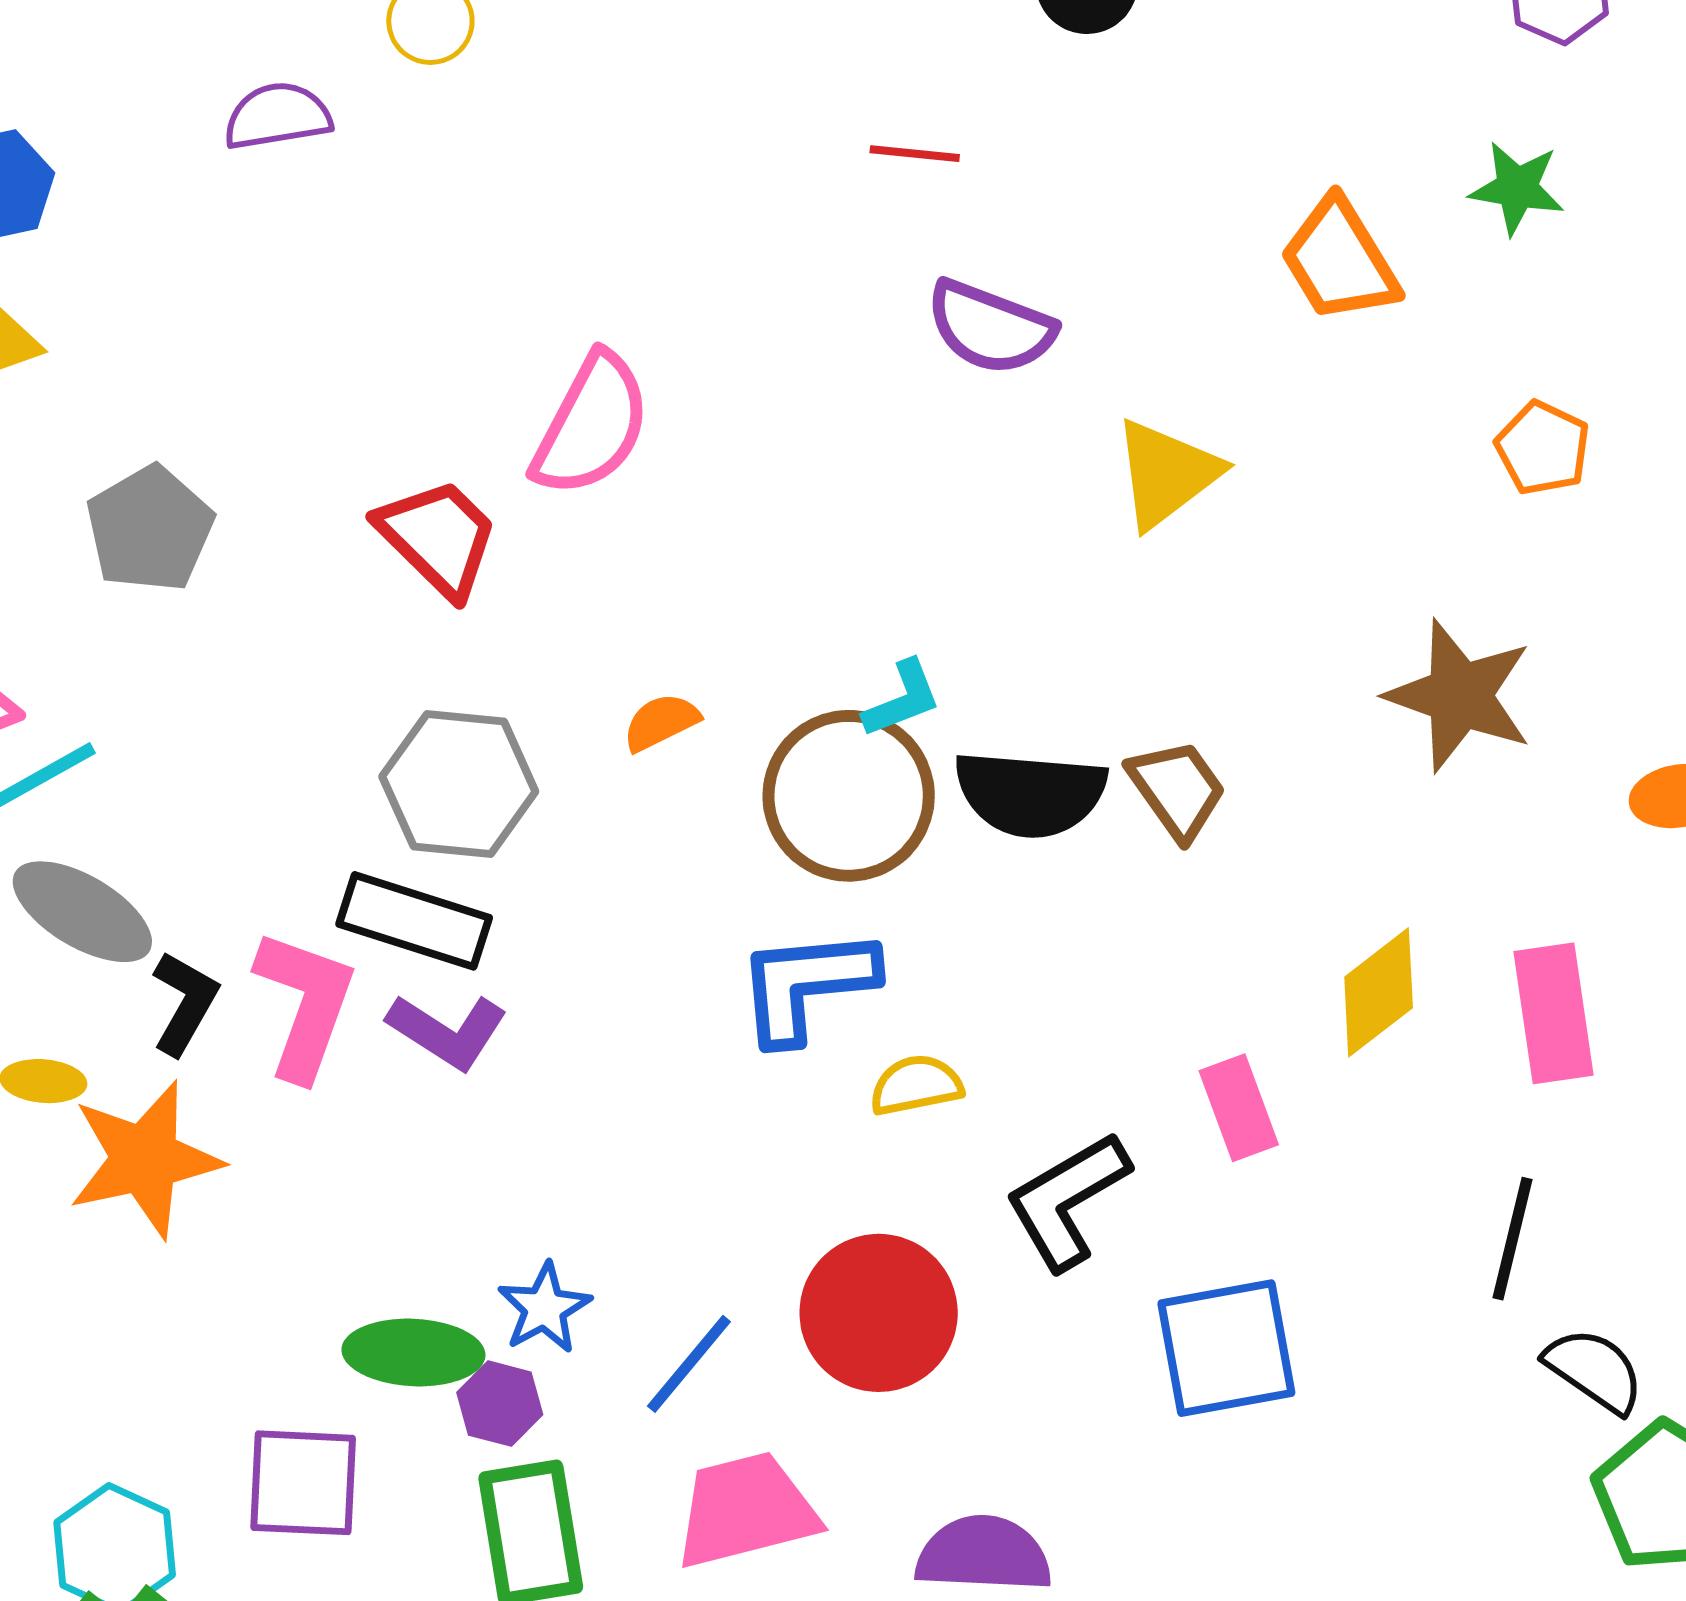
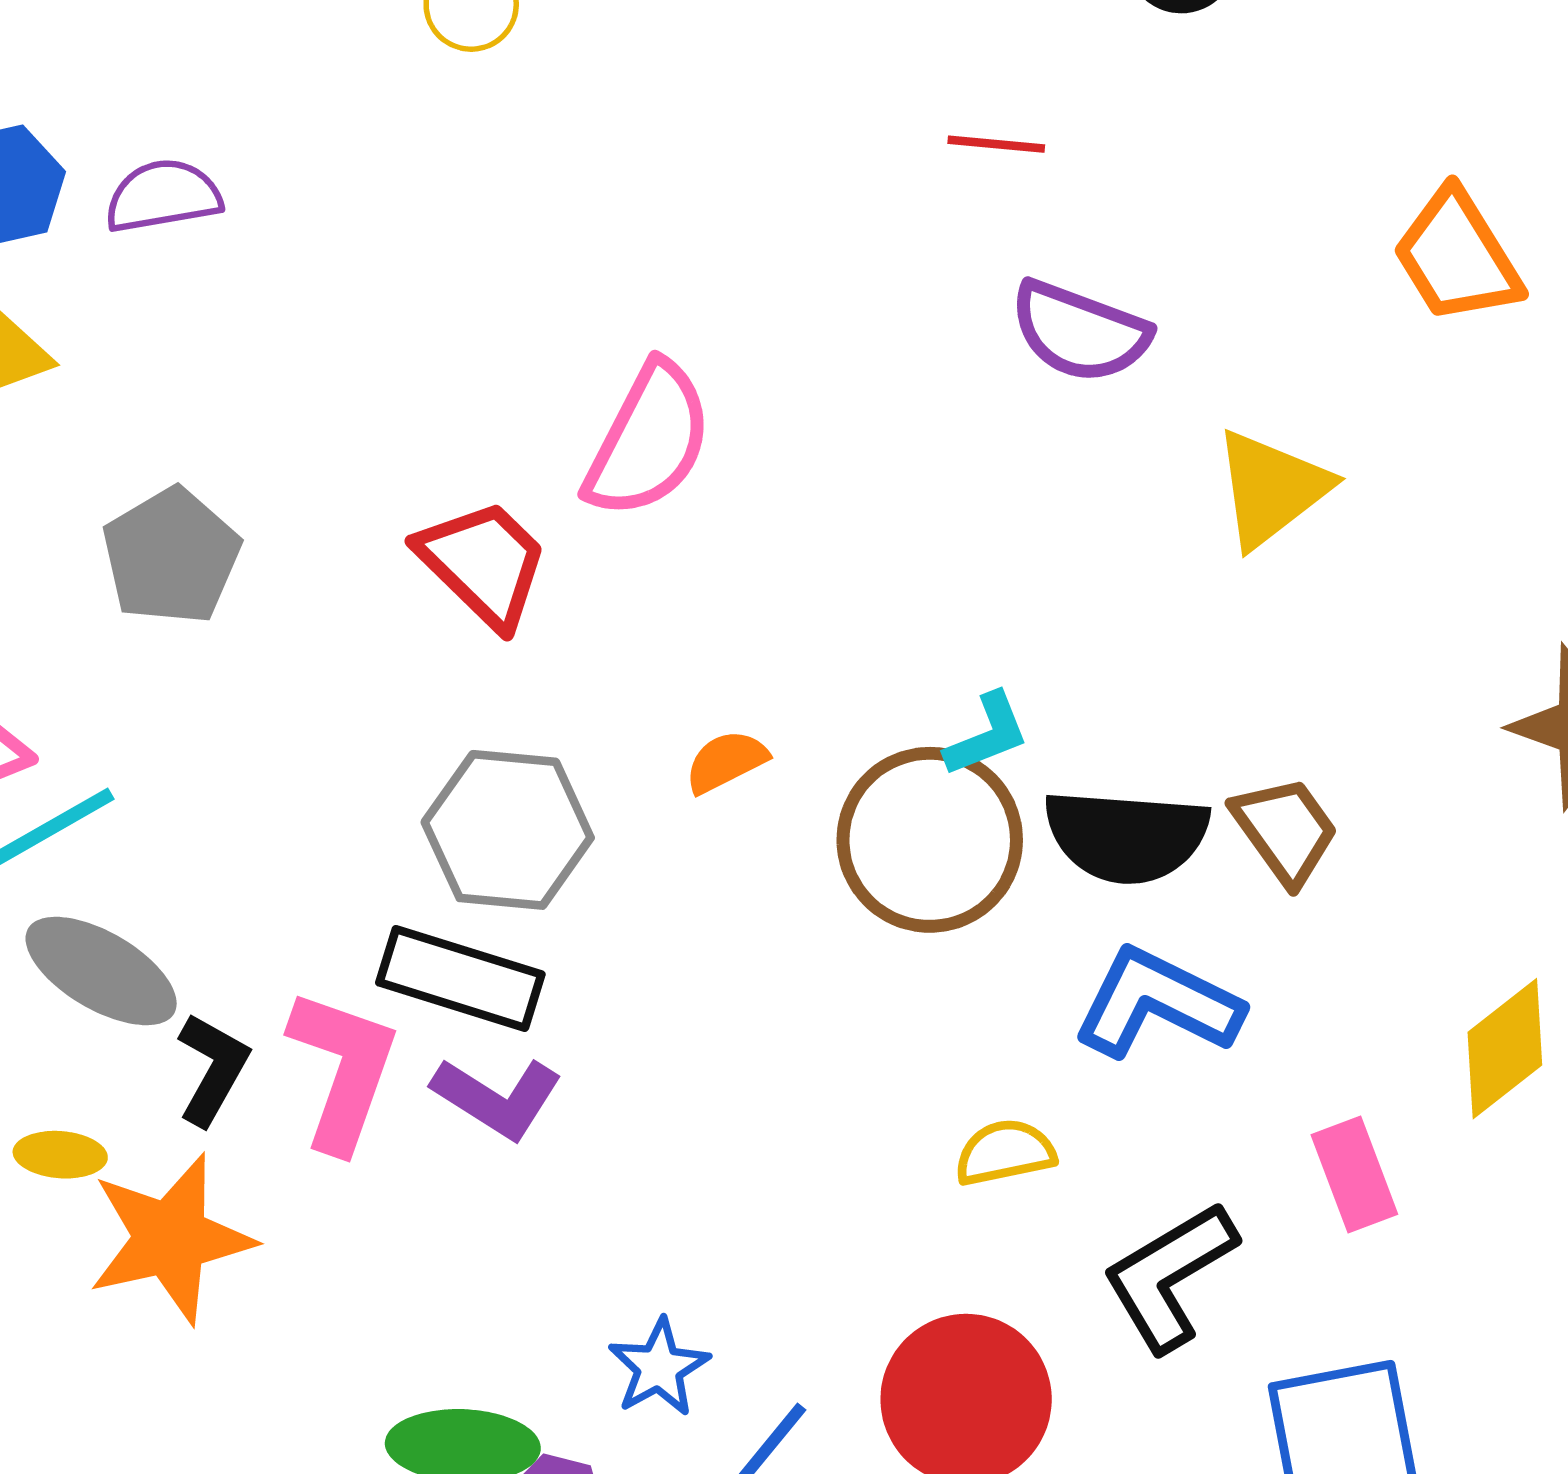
purple semicircle: (278, 116) -> (163, 196), moved
blue L-shape: (807, 985) -> (1157, 1003), moved, turned 32
blue star: (544, 1308) -> (659, 1367), moved

